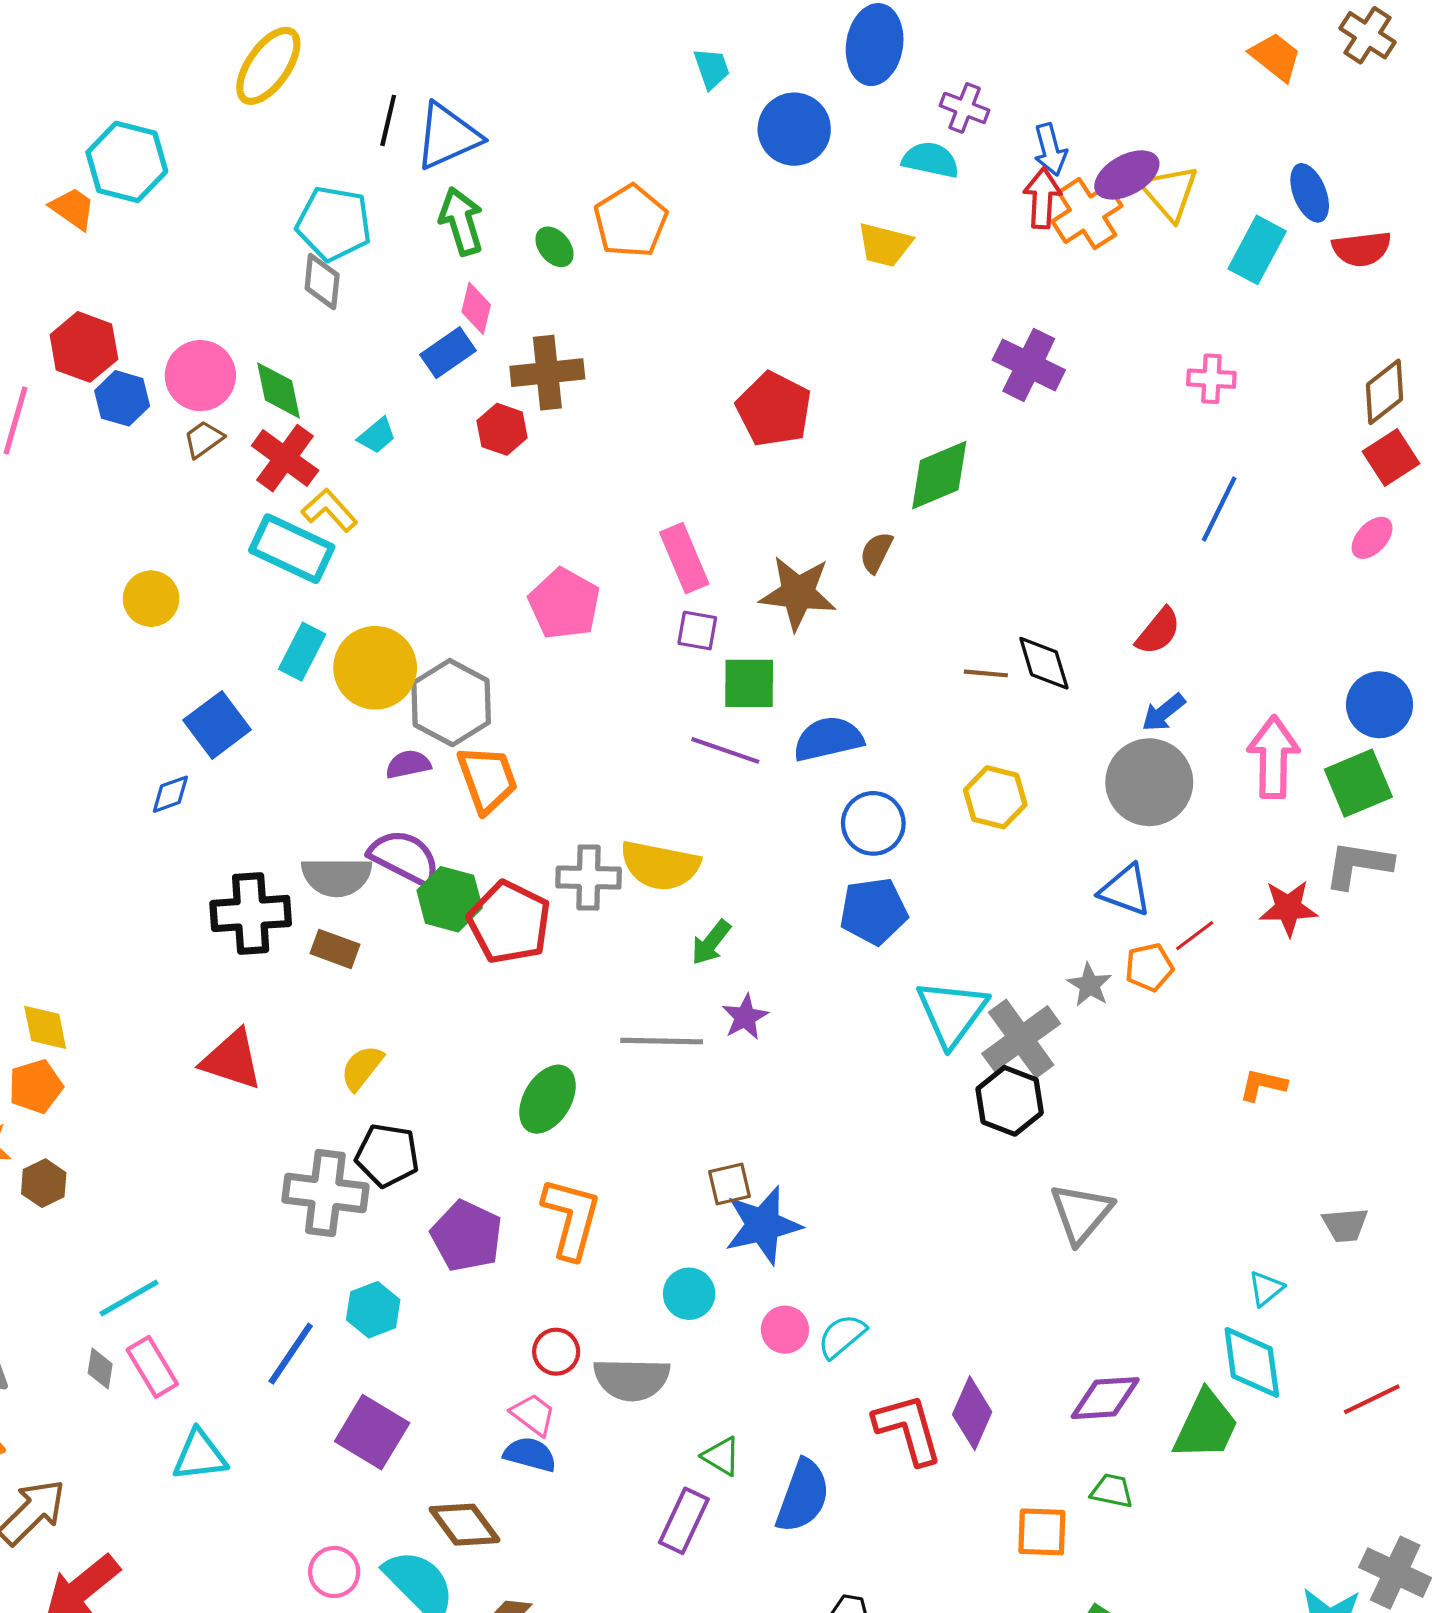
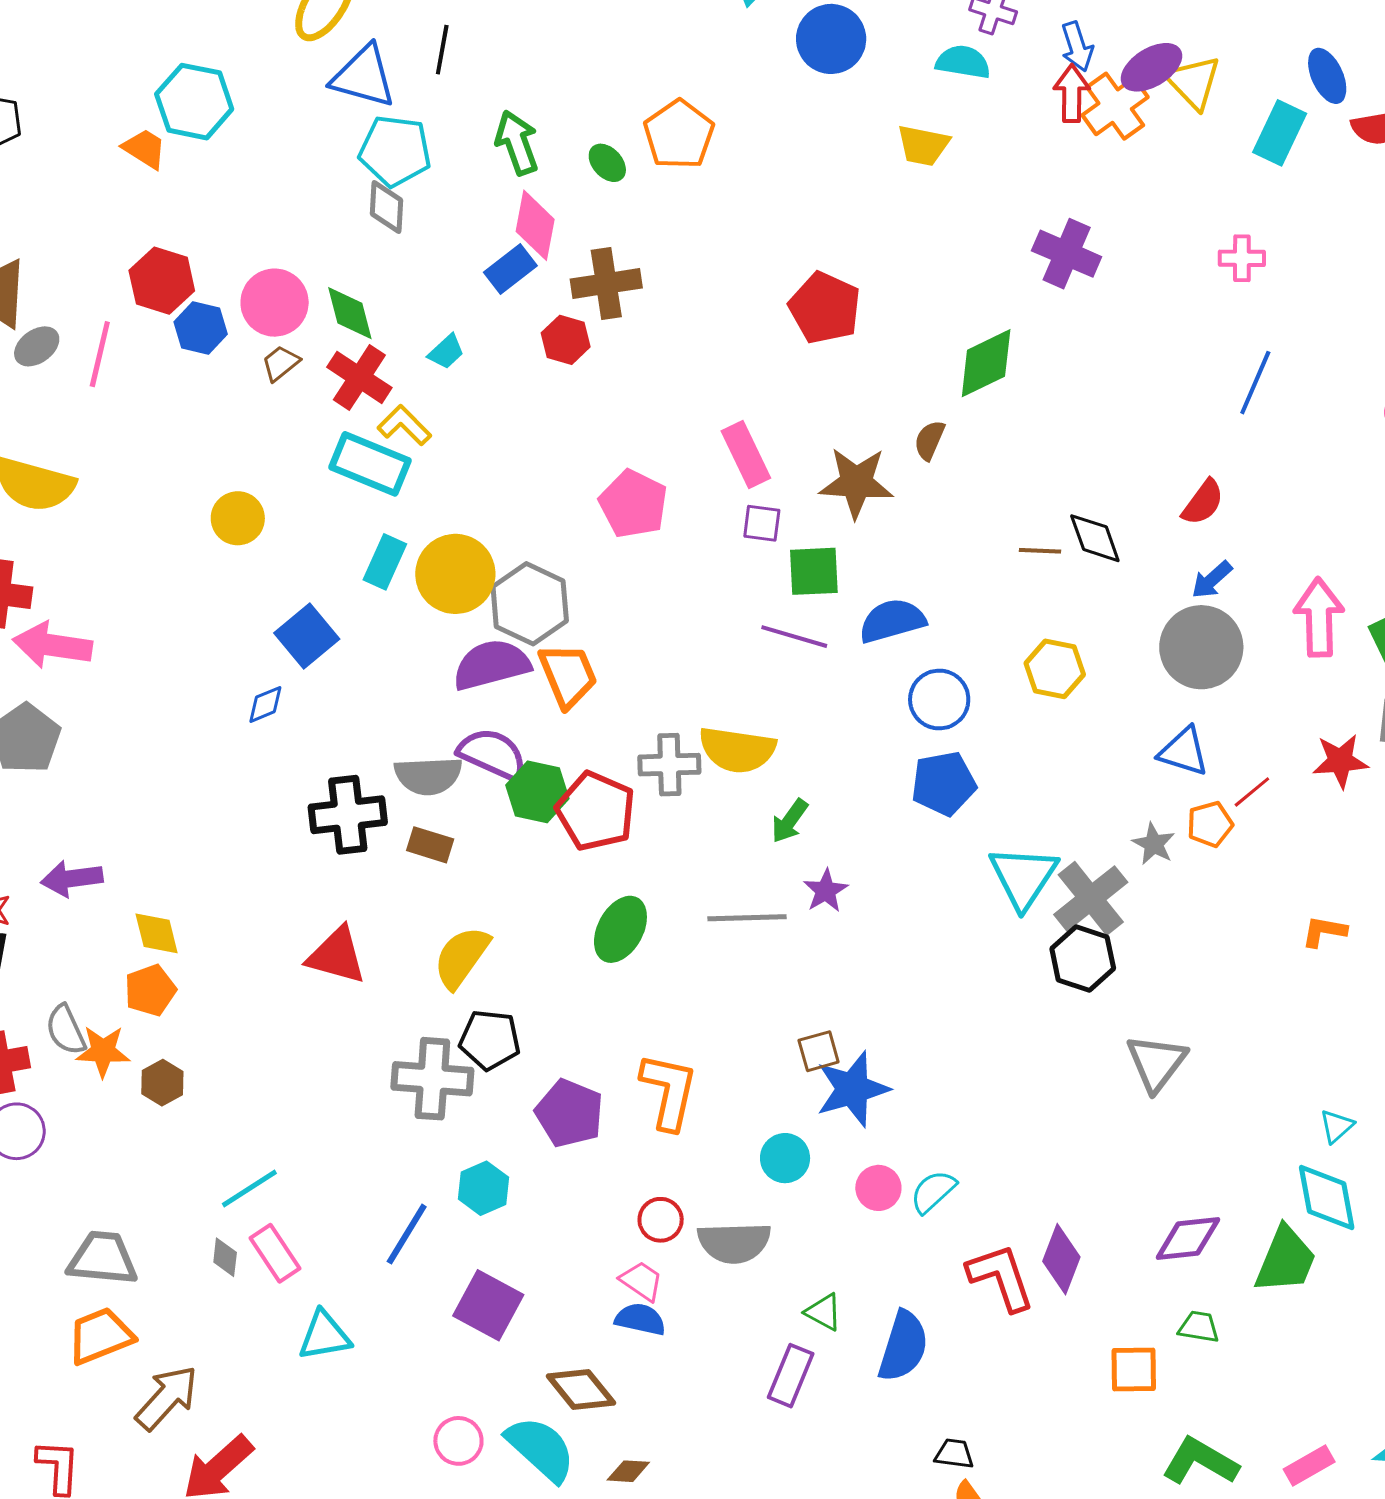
blue triangle: (448, 136) -> (364, 77), moved, turned 42
pink diamond: (476, 308) -> (535, 225), size x1.4
purple semicircle: (408, 764) -> (492, 665), size x1.8
yellow semicircle: (362, 1068) -> (461, 957), size x1.4
green ellipse: (548, 1099) -> (620, 929), moved

